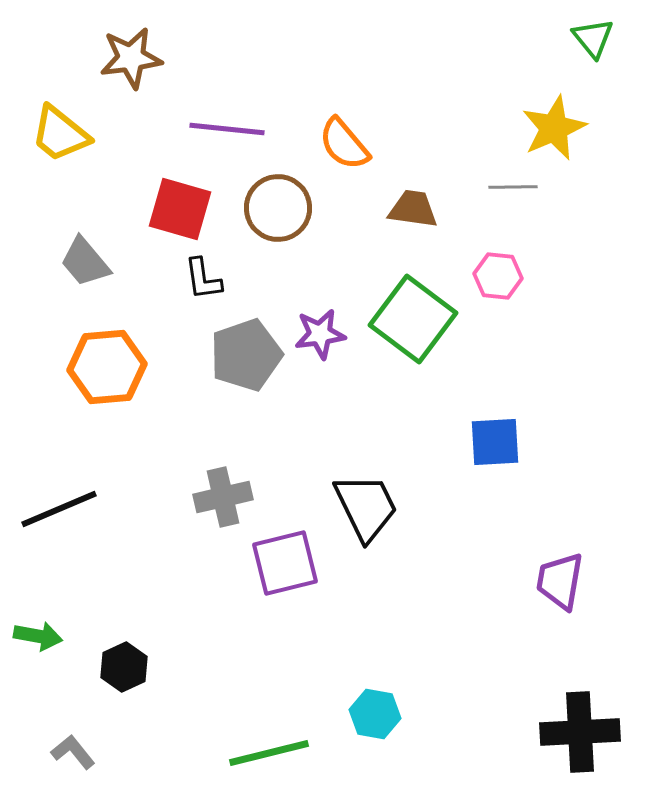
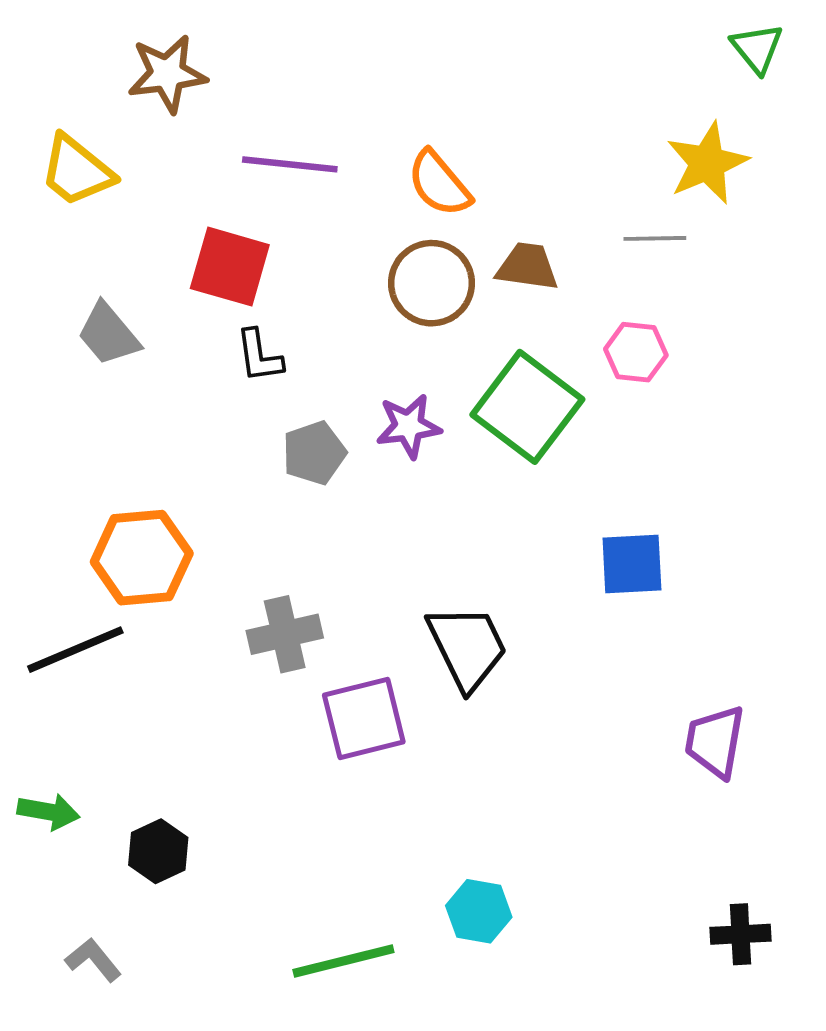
brown circle: (278, 208) -> (432, 283), moved
gray pentagon: (246, 355) -> (314, 453), size x0.7
orange hexagon: (107, 367) -> (142, 558), moved
black cross: (580, 732) -> (740, 934), size x0.6

